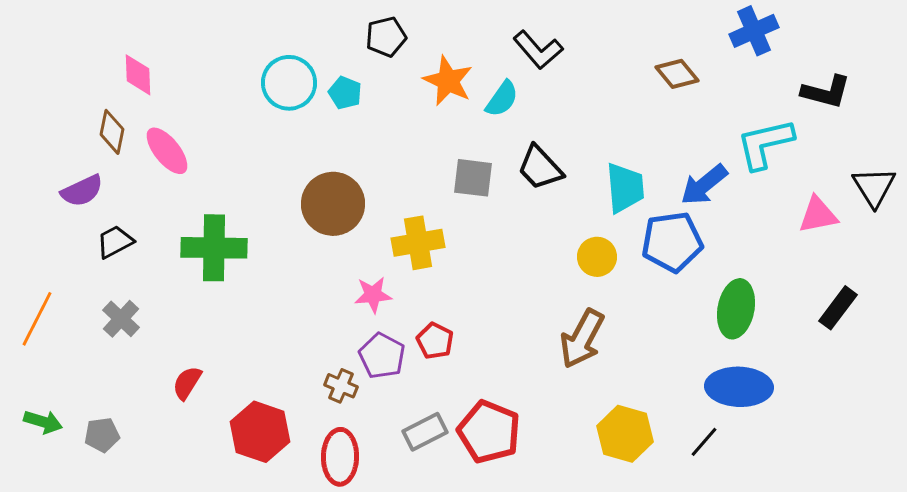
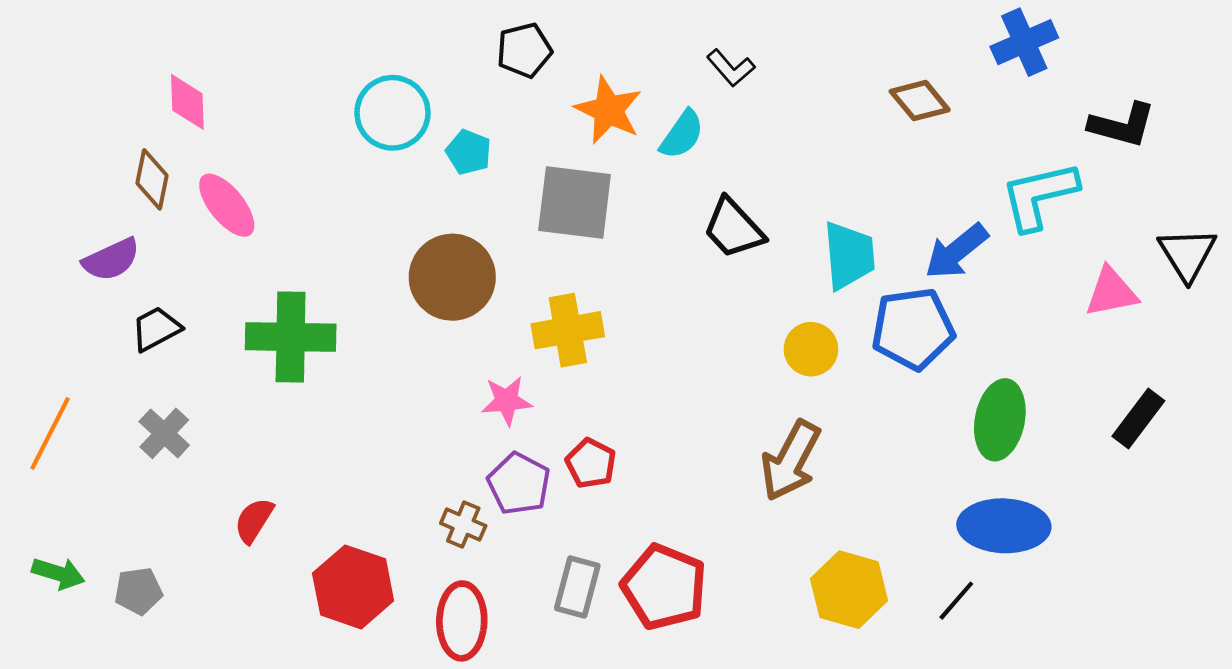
black L-shape: (538, 50) -> (731, 68), size x0.7
cyan pentagon: (345, 93) -> (469, 152), moved
gray square: (473, 178) -> (575, 202), moved, size x1.4
gray rectangle: (425, 432) -> (577, 587), turned -48

